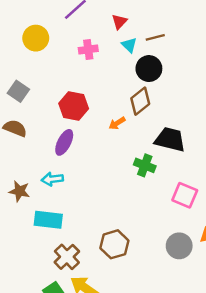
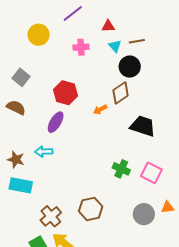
red triangle: (119, 22) -> (108, 26), turned 40
green cross: (145, 165) -> (121, 169), moved
cyan rectangle: (48, 220) -> (21, 185), moved

